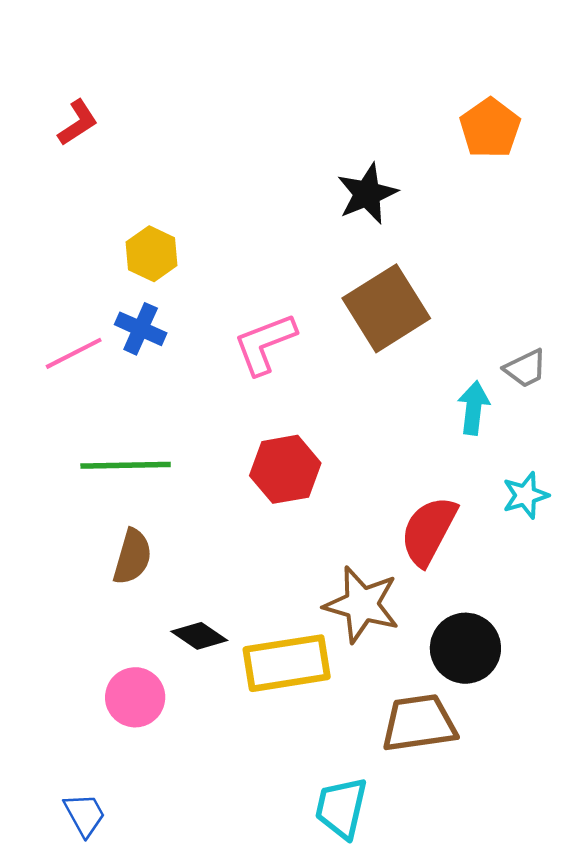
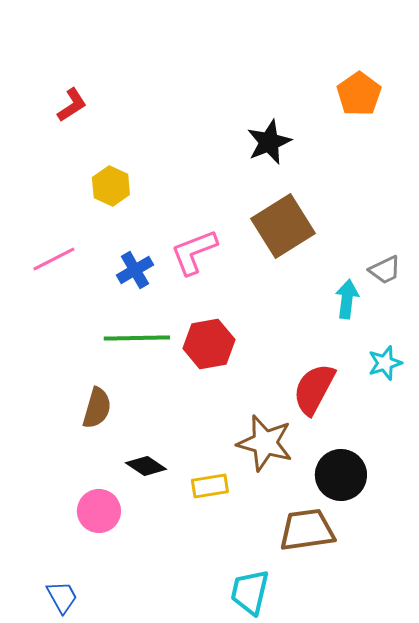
red L-shape: (78, 123) -> (72, 105), moved
blue cross: (141, 329) -> (135, 270), moved, turned 36
green line: (126, 465) -> (137, 338), moved
yellow rectangle: (287, 663) -> (210, 486), size x0.6

